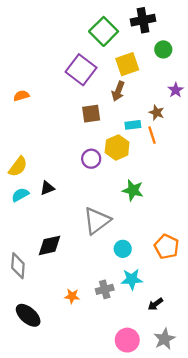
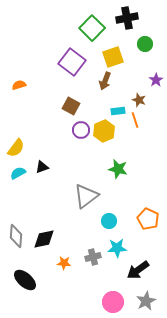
brown square: (91, 114) -> (71, 106), moved, turned 36
purple circle: (91, 159) -> (81, 130), moved
black diamond: (50, 245) -> (44, 239), moved
black arrow: (155, 304) -> (138, 270), size x1.6

